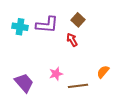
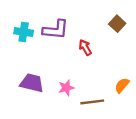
brown square: (78, 20) -> (117, 24), moved
purple trapezoid: (24, 83) -> (32, 83), moved, turned -35

